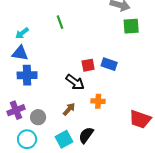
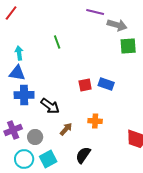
cyan arrow: (22, 33) -> (19, 53), turned 120
black arrow: (75, 82) -> (50, 106), moved
cyan square: (64, 139) -> (48, 159), moved

